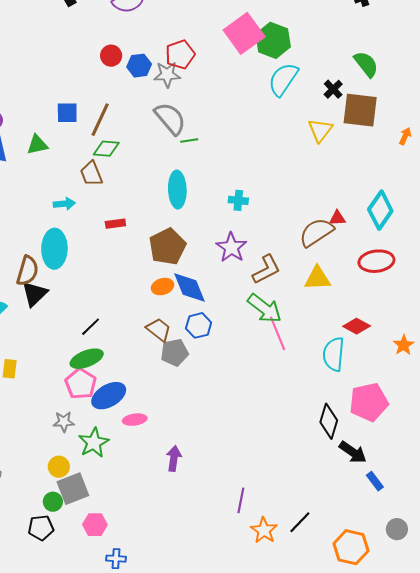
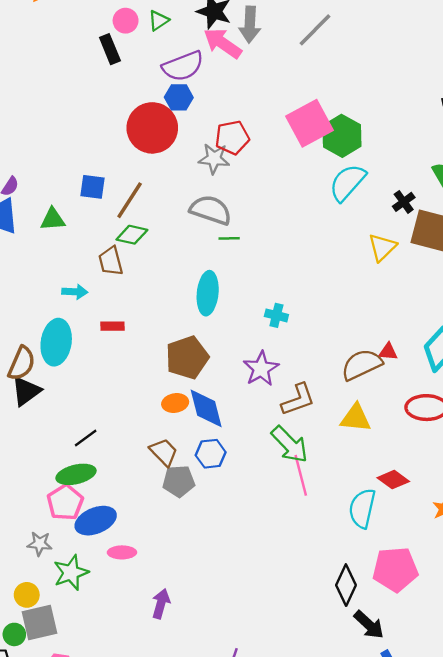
red circle: (111, 56) -> (152, 128), size x2.0
blue hexagon: (139, 66) -> (179, 97), moved
gray semicircle: (170, 119) -> (211, 210), turned -39
red rectangle: (115, 224) -> (112, 326), moved

